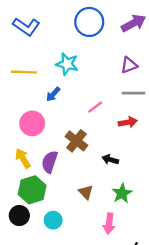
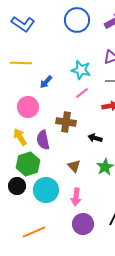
cyan star: (67, 64) -> (81, 70), moved
brown cross: (76, 141) -> (66, 122), turned -30
purple semicircle: (50, 162) -> (43, 140), turned -30
cyan circle: (53, 220) -> (46, 190), size x1.6
pink arrow: (109, 224) -> (76, 197), moved

